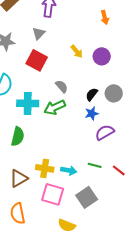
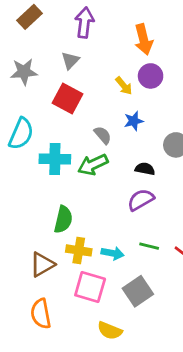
orange arrow: (105, 17) -> (143, 39), moved, size x1.5
purple circle: (102, 56) -> (151, 76), moved
black semicircle: (92, 94) -> (145, 169), moved, turned 64
blue star: (92, 113) -> (134, 121), moved
purple semicircle: (105, 132) -> (141, 200), moved
green semicircle: (18, 136) -> (63, 219), moved

